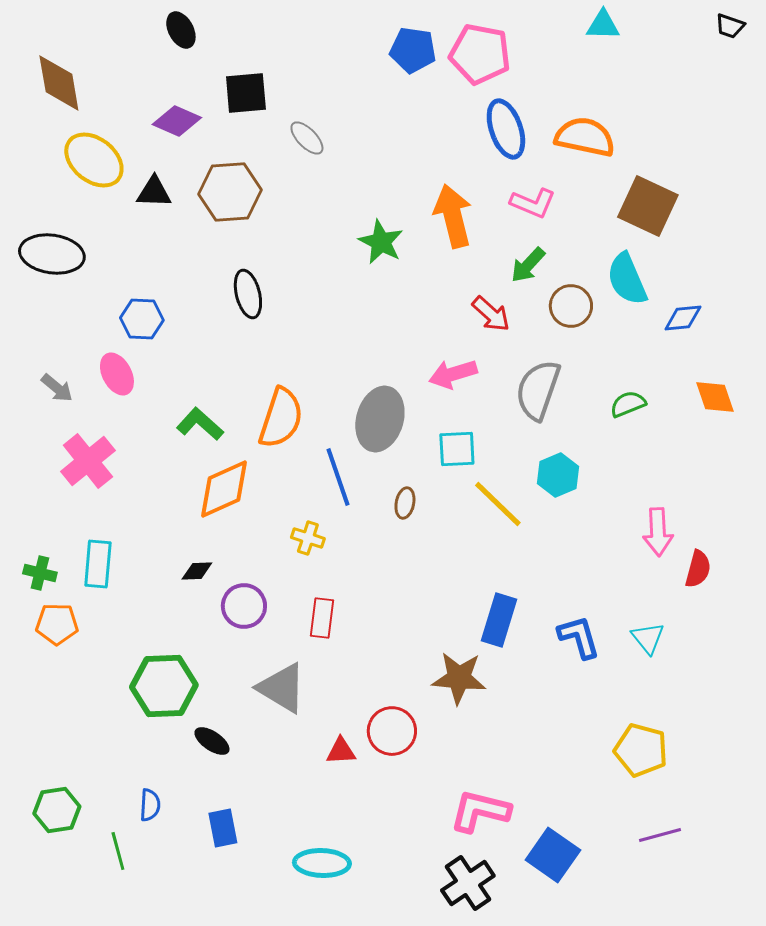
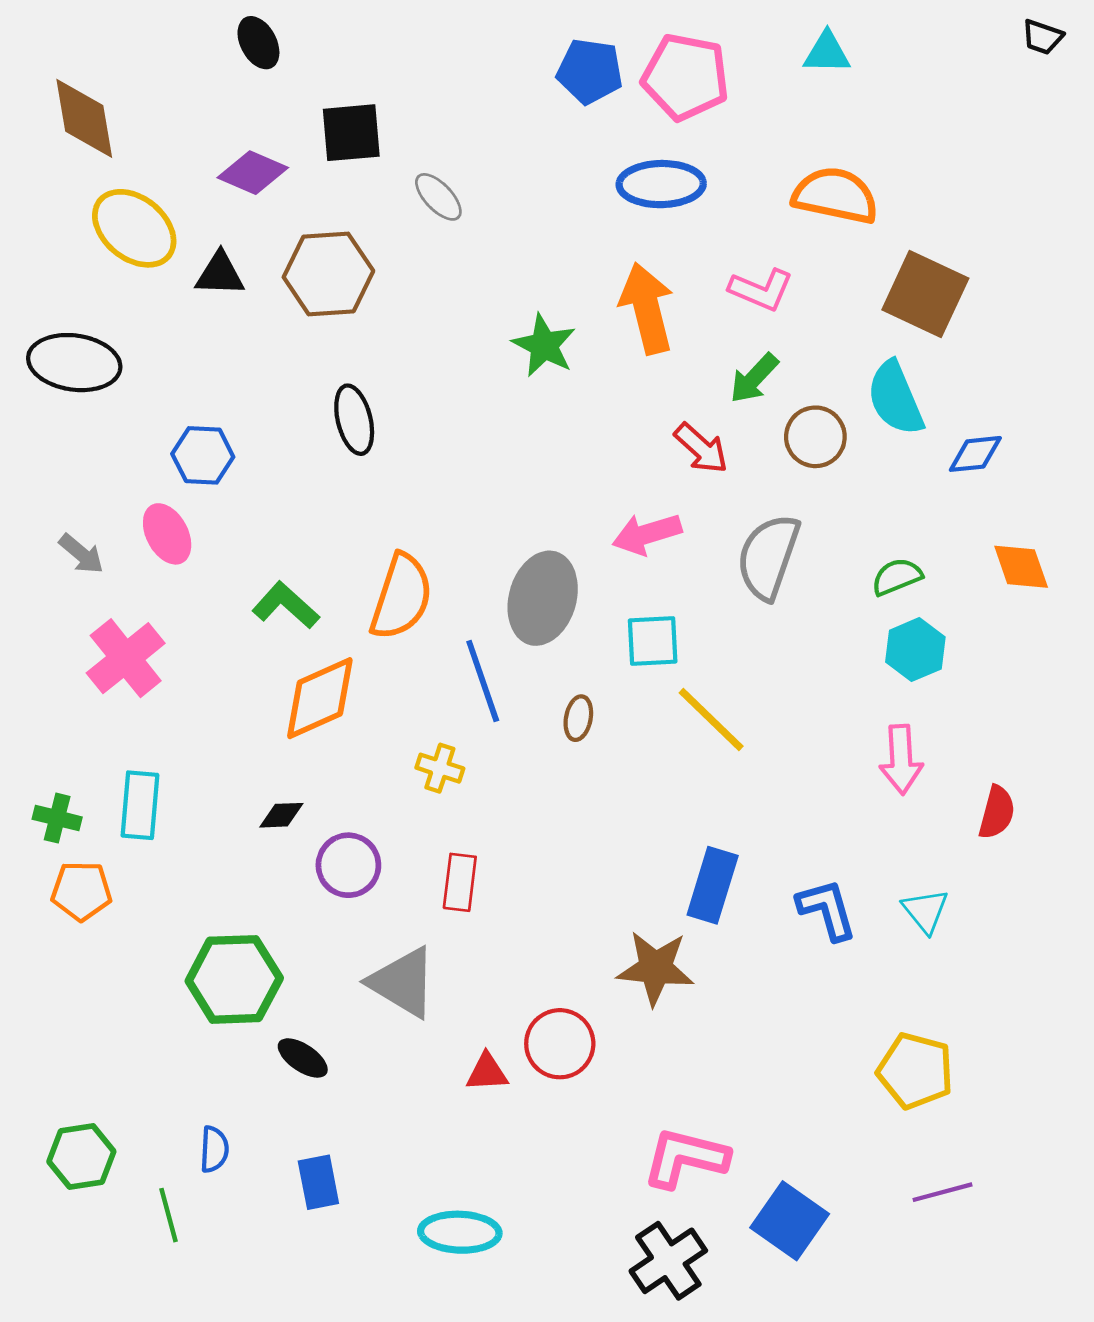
cyan triangle: (603, 25) -> (827, 53), moved
blue ellipse: (506, 129) -> (661, 184), moved, turned -72
cyan hexagon: (558, 475) -> (915, 650), moved
pink arrow: (658, 532) -> (901, 760), moved

